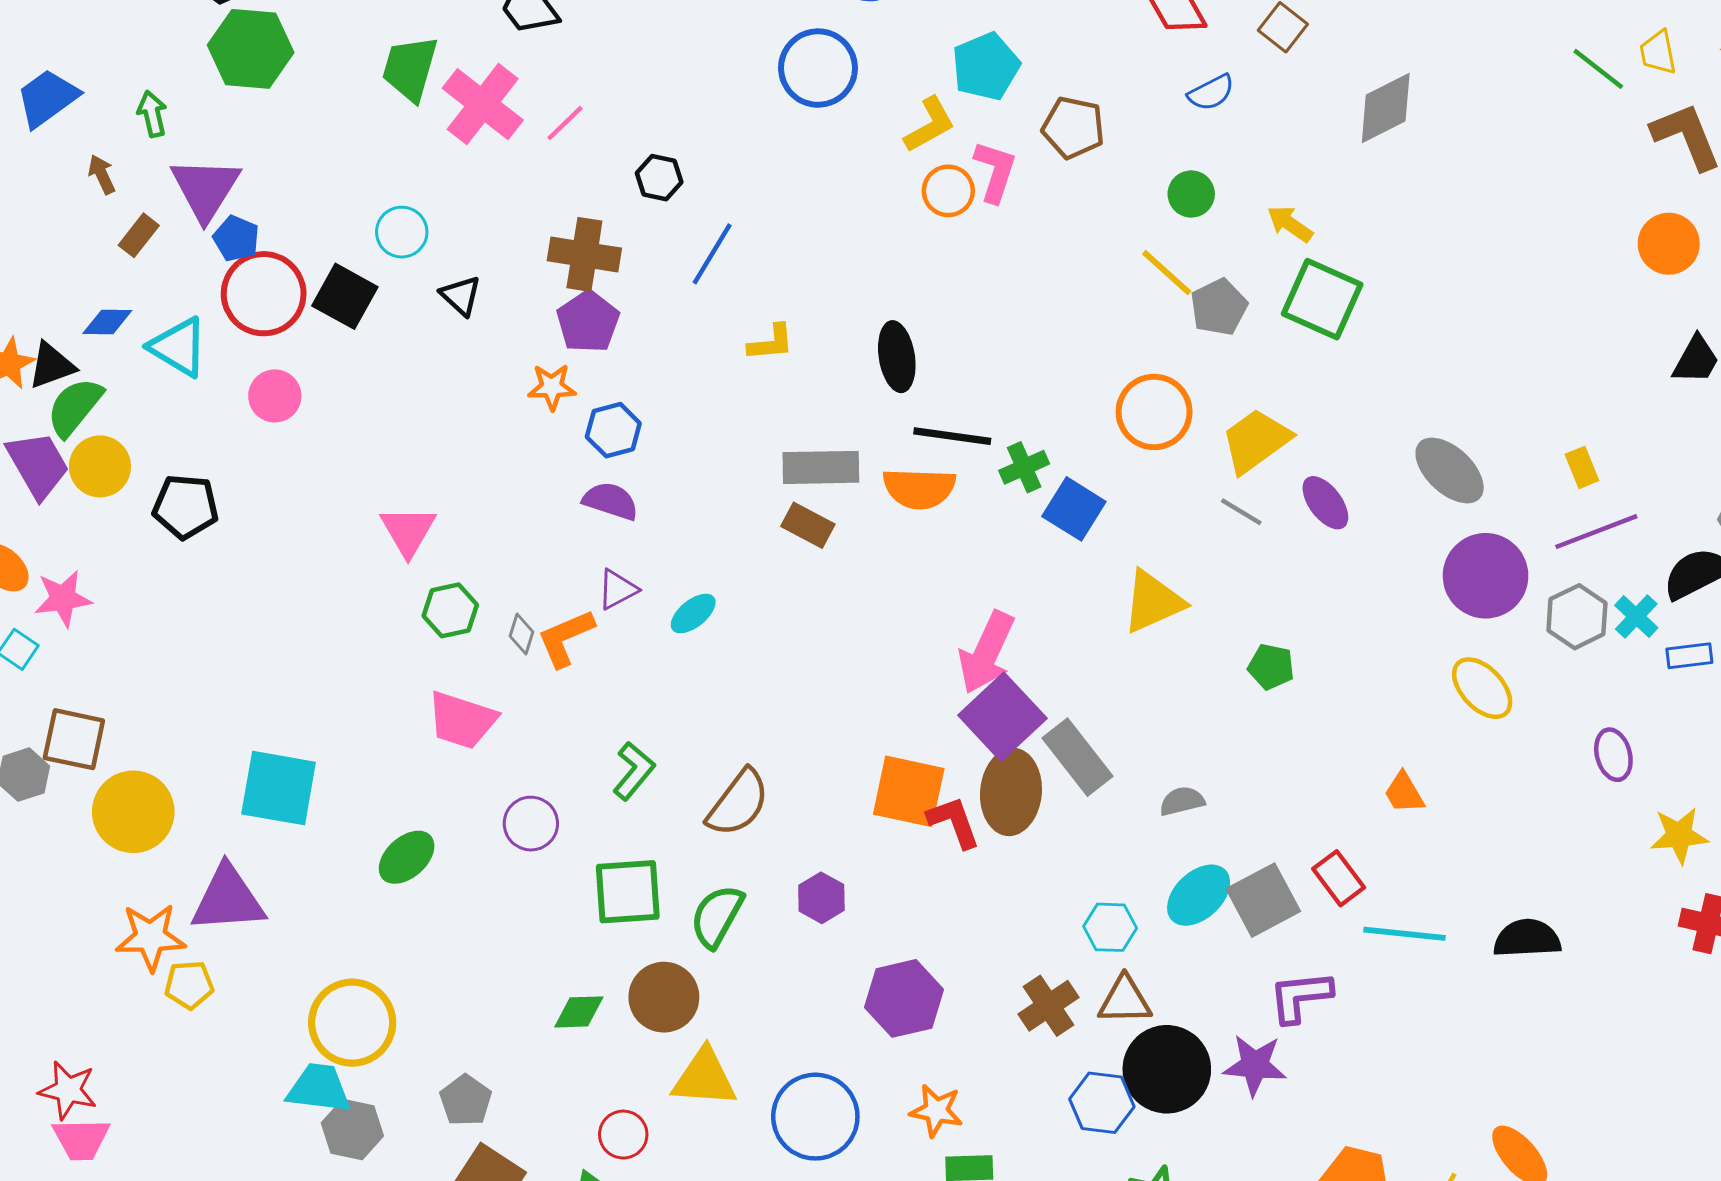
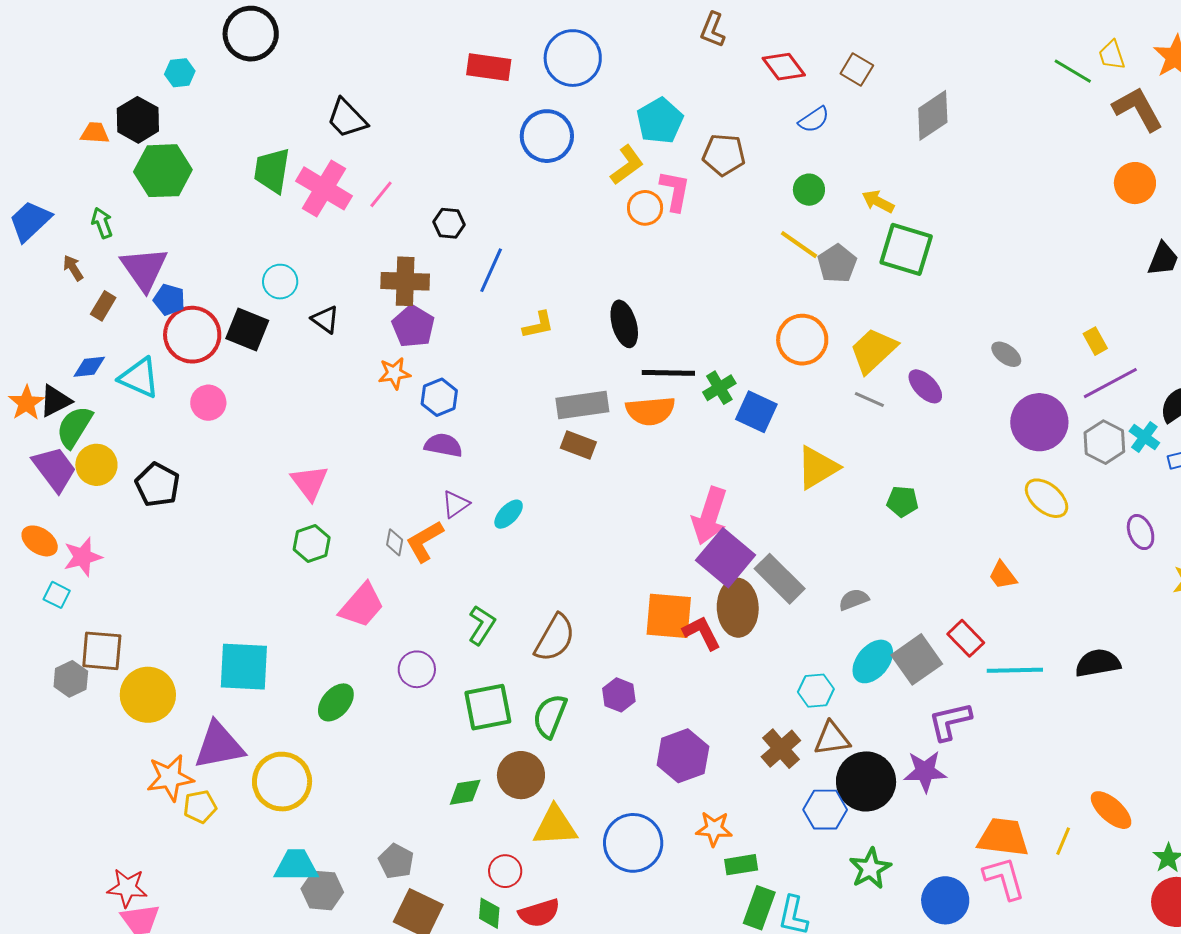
gray ellipse: (1450, 470) -> (1006, 354), size x0.6
black pentagon: (186, 507) -> (157, 485), turned 30
green hexagon: (450, 610) -> (312, 543), moved
pink trapezoid: (462, 720) -> (362, 605), turned -60
yellow circle: (352, 1023) -> (282, 782), moved

